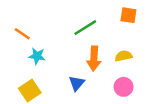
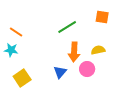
cyan star: (37, 56) -> (11, 50), moved
pink circle: (124, 87) -> (87, 69), moved

